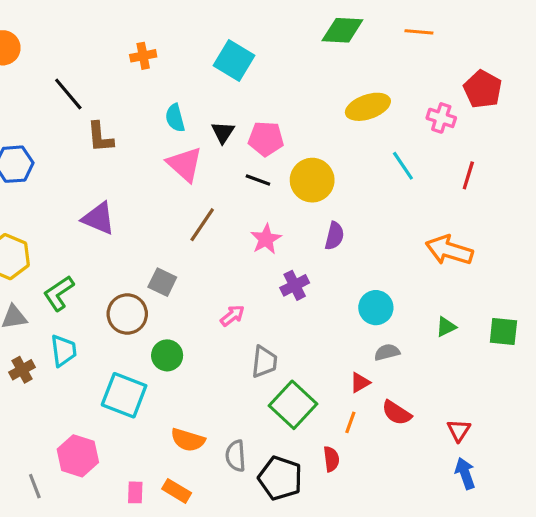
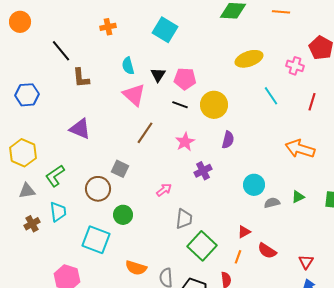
gray semicircle: (387, 352) -> (272, 203), moved

